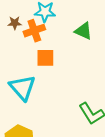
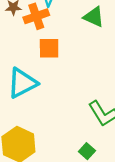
cyan triangle: (22, 88) -> (22, 83), turned 44

